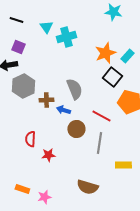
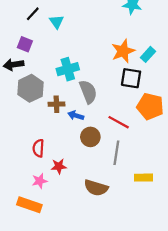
black line: (16, 20) -> (33, 14), moved, turned -64
cyan cross: (66, 37) -> (68, 69), moved
black square: (112, 77) -> (131, 78), turned -30
brown semicircle: (87, 187) -> (96, 188), moved
orange rectangle: (22, 189) -> (29, 205), size x1.5
pink star: (44, 197) -> (40, 181), moved

